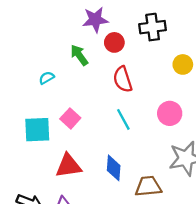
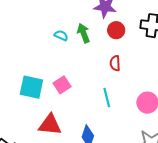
cyan semicircle: (47, 78) -> (61, 35), moved, turned 40
red semicircle: (123, 79) -> (115, 63), size x0.7

